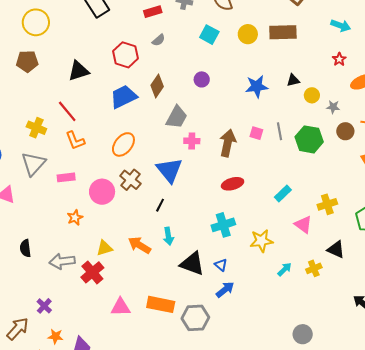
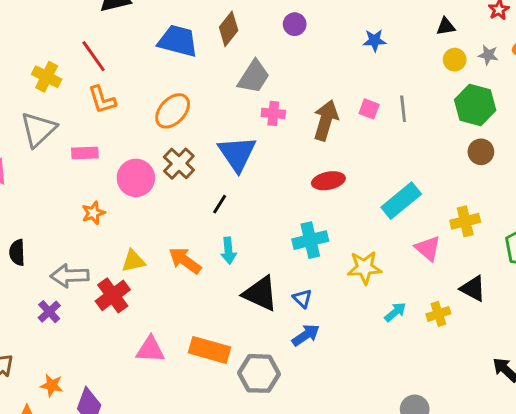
black triangle: (293, 80) -> (446, 26), moved
blue star: (257, 86) -> (375, 40), size x0.7
blue trapezoid: (123, 97) -> (178, 41), turned 36
gray star: (333, 107) -> (488, 55), moved
brown circle: (345, 131) -> (481, 152), moved
green hexagon: (309, 139) -> (475, 105), moved
cyan rectangle: (283, 194) -> (401, 201), size x1.5
purple cross: (44, 306) -> (49, 312), moved

